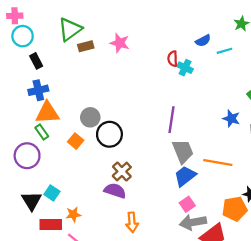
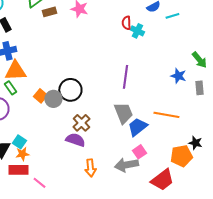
gray circle: (90, 117) -> (53, 99), moved
gray trapezoid: (183, 151) -> (123, 113), moved
orange star: (73, 214) -> (22, 154), moved
gray arrow: (193, 222) -> (126, 165), moved

